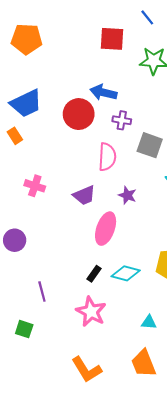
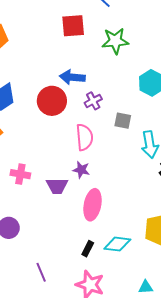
purple cross: (122, 120) -> (93, 101), turned -30
gray square: (150, 145) -> (123, 121), size x0.7
purple trapezoid: (84, 195) -> (57, 186), moved, turned 30
purple star: (127, 195) -> (81, 170), moved

